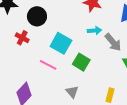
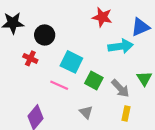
cyan arrow: (94, 31) -> (121, 46), moved, size x1.6
gray arrow: (113, 42) -> (120, 88), moved

